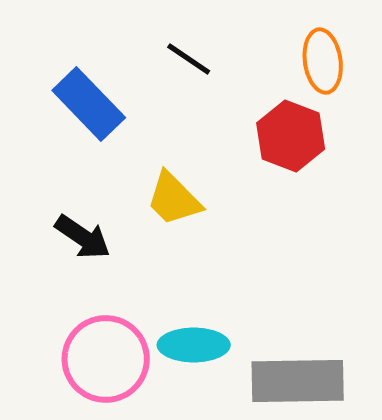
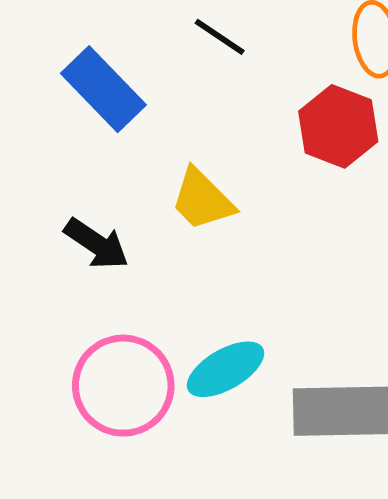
cyan ellipse: (194, 345) -> (226, 369), turned -30

